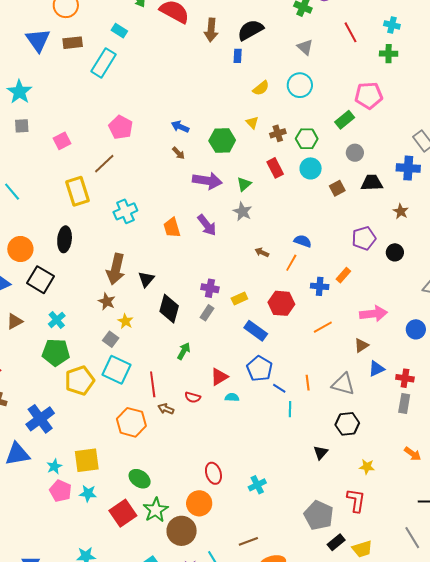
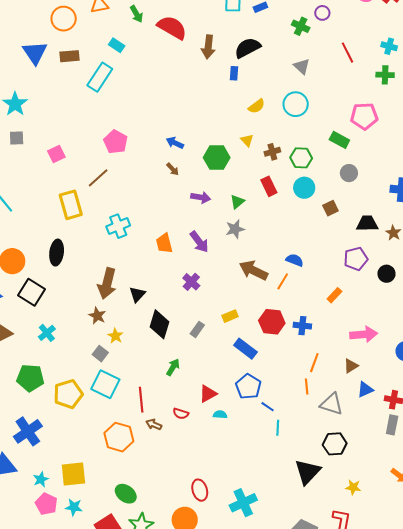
green rectangle: (345, 120) -> (339, 140), turned 66
purple arrow: (207, 181) -> (201, 197), size x0.7
black trapezoid: (372, 183) -> (367, 223), moved
gray star: (242, 211) -> (235, 229), turned 30
brown arrow: (262, 252) -> (253, 270), size x2.0
blue cross: (320, 286) -> (302, 326), moved
purple cross: (210, 288) -> (191, 282), moved, turned 30
orange line: (323, 327) -> (314, 363), moved, turned -42
green pentagon: (56, 352) -> (30, 378), moved
orange line: (308, 383) -> (307, 387), moved
black triangle: (321, 452) -> (307, 472), size x1.8
cyan cross: (257, 485) -> (243, 503), size x1.5

